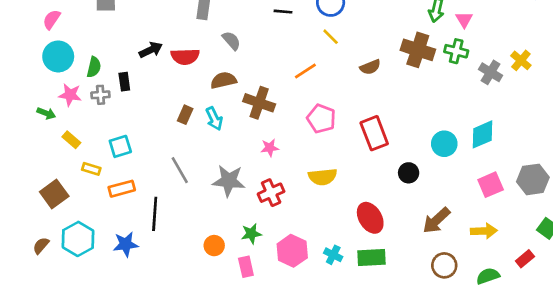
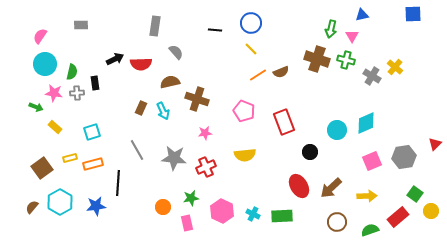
orange line: (305, 71) -> (258, 75), moved
yellow rectangle: (91, 169) -> (70, 158), moved, turned -32
red ellipse: (370, 218) -> (299, 186), moved
red rectangle: (525, 259) -> (398, 217), size x1.5

